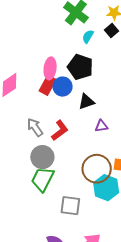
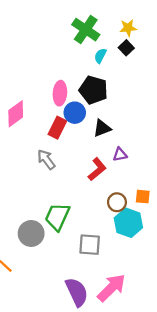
red rectangle: (48, 85) -> (57, 128), moved
red L-shape: (60, 130) -> (97, 169), moved
gray circle: (42, 157) -> (31, 233), moved
brown circle: (97, 169) -> (117, 202), size x0.6

